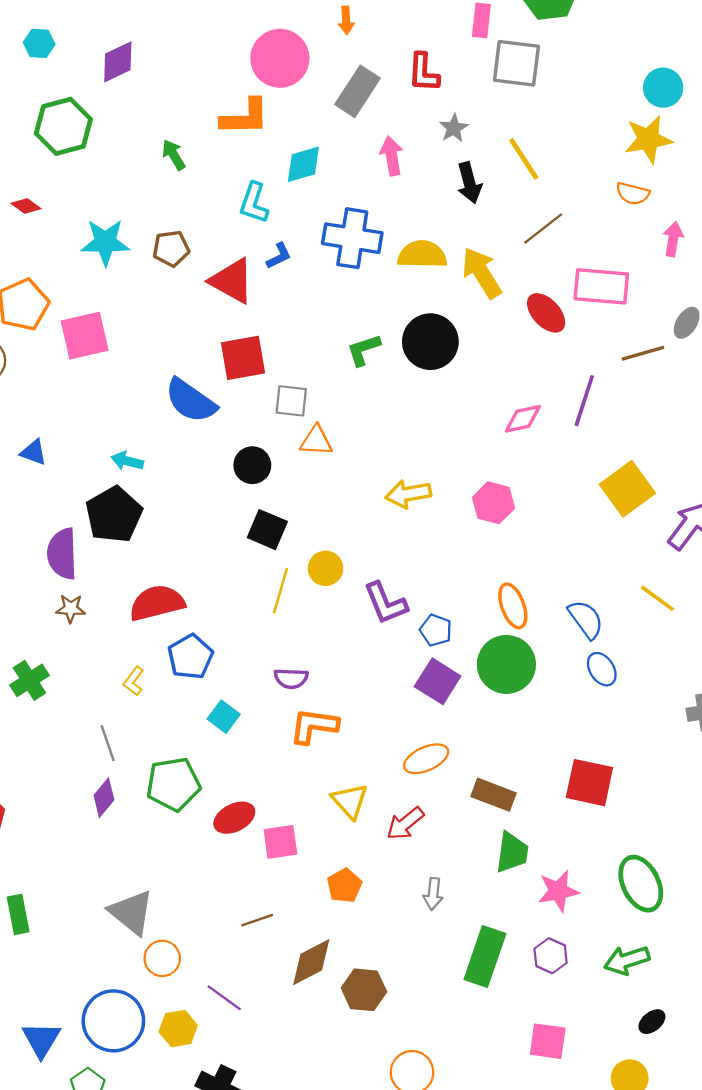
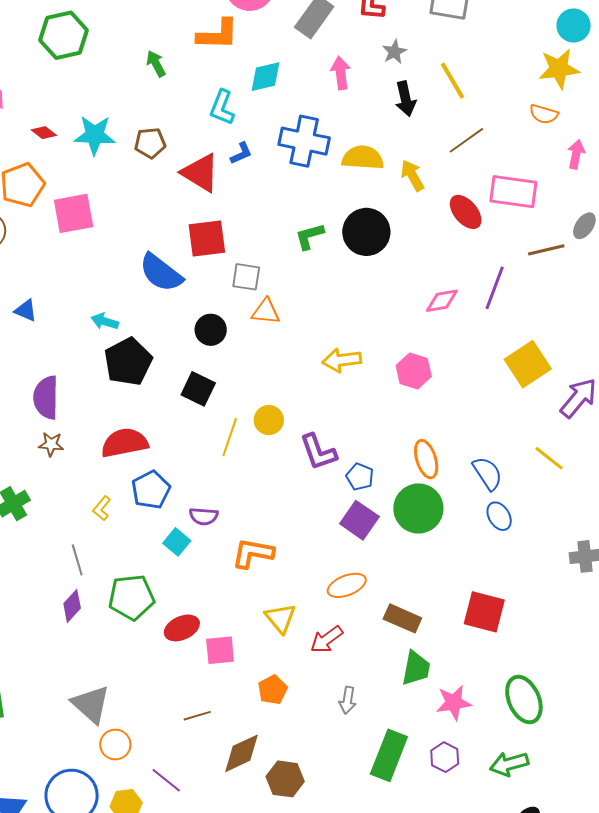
red diamond: (26, 206) -> (44, 133), moved
yellow arrow: (482, 273) -> (412, 175), size x0.7
black pentagon: (114, 515) -> (128, 362), moved
black square: (267, 530) -> (198, 389), moved
purple semicircle: (291, 678) -> (204, 516), moved

